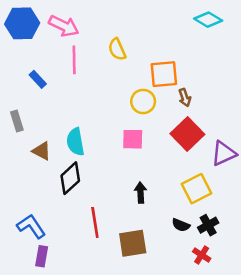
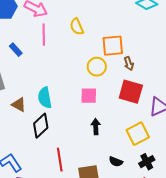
red square: (187, 134) -> (131, 92), turned -30
black arrow: (140, 193) -> (96, 127), moved
black semicircle: (181, 225) -> (116, 162), moved

